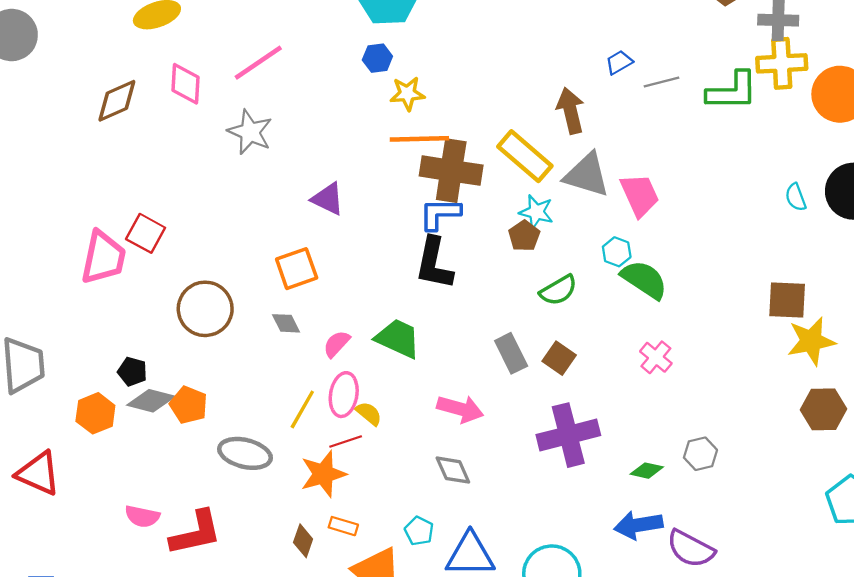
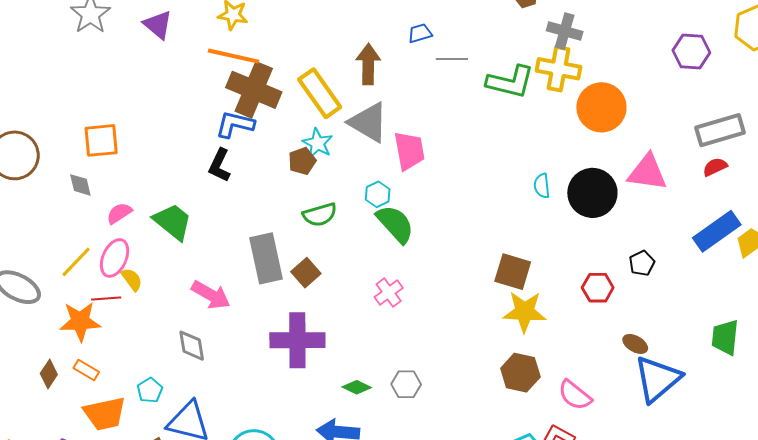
purple triangle: (328, 199) -> (158, 25), moved
black L-shape: (434, 263) -> (219, 165), size x0.7
gray rectangle: (511, 353) -> (266, 258), size x1.4

